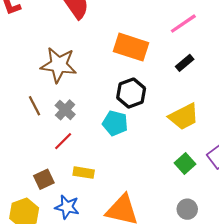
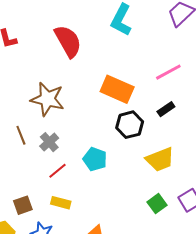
black hexagon: (131, 93) -> (130, 125), moved
red line: (63, 141) -> (57, 171), moved

